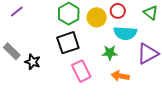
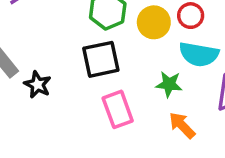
orange arrow: (120, 76) -> (182, 125), turned 30

